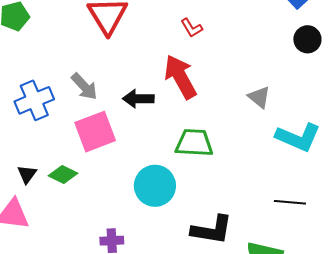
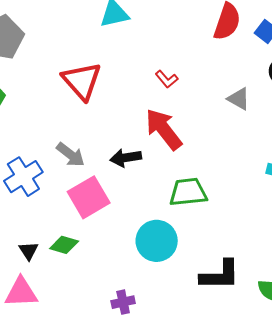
gray triangle: (259, 97) -> (239, 99), moved

